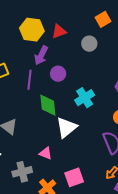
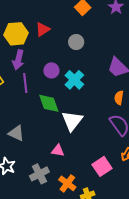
gray circle: (89, 44) -> (76, 42), moved
purple arrow: (41, 55) -> (18, 60), moved
cyan cross: (85, 98) -> (74, 80), moved
pink square: (74, 177) -> (102, 166), moved

